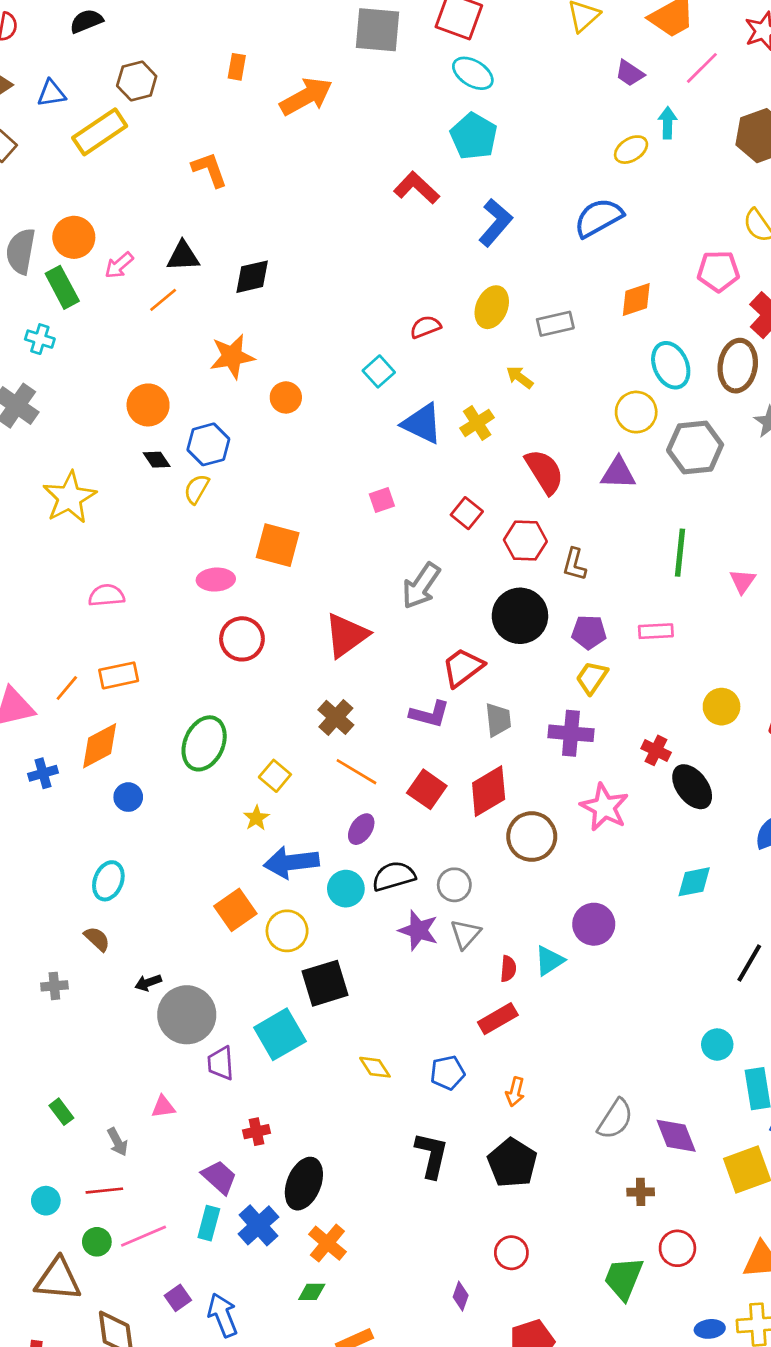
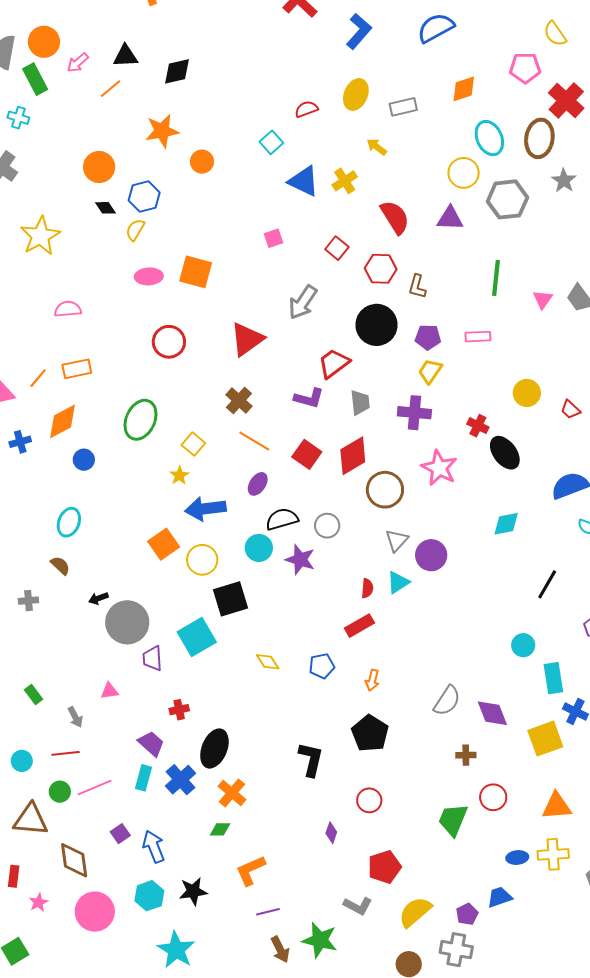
pink ellipse: (216, 580) -> (149, 276), moved
cyan circle: (346, 889) -> (259, 548), moved
gray triangle: (465, 934) -> (397, 540), moved
black L-shape: (432, 1155) -> (311, 759), moved

